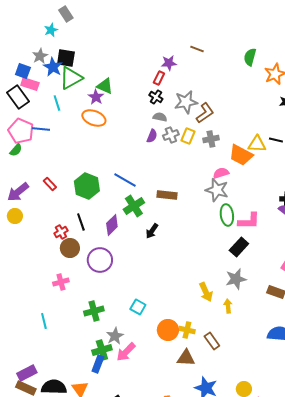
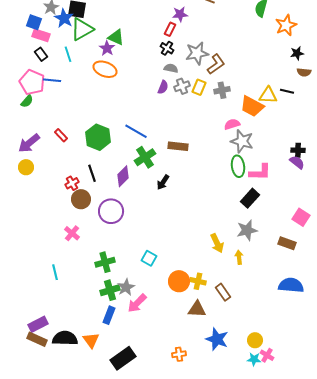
black rectangle: (18, 97) -> (41, 54), moved, size x0.6
gray star: (217, 190) -> (242, 141), moved
pink cross: (61, 282) -> (72, 233), turned -35
green cross: (102, 350) -> (110, 290), moved

